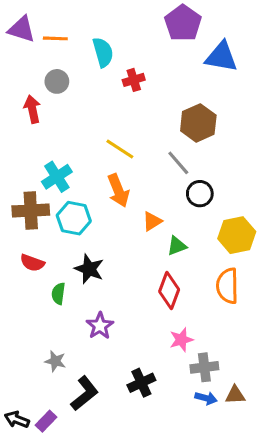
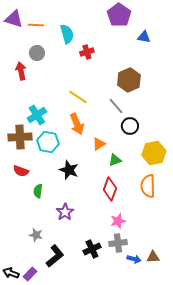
blue triangle: (221, 57) -> (144, 37), size x0.6
black star: (89, 269) -> (69, 170), moved
gray cross: (204, 367) -> (118, 243), moved

